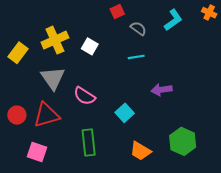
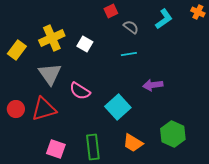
cyan square: (125, 113) -> (118, 107), size x1.4
green rectangle: (89, 142) -> (93, 147), moved
pink square: (37, 152) -> (56, 149), moved

